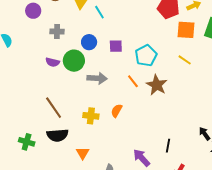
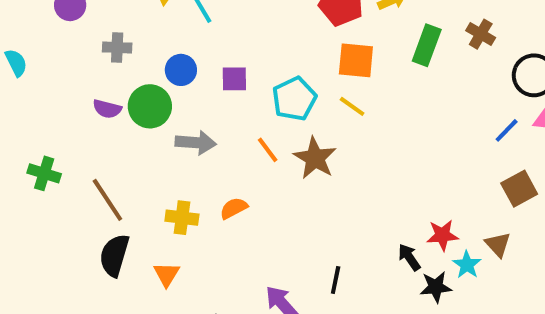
orange square: (186, 30) -> (356, 60), moved
yellow line: (185, 60) -> (352, 106), moved
orange semicircle: (117, 111) -> (234, 208), turned 32
black semicircle: (57, 135) -> (114, 255), turned 110
green cross: (27, 142) -> (44, 173), moved
orange triangle: (83, 153) -> (167, 274), moved

